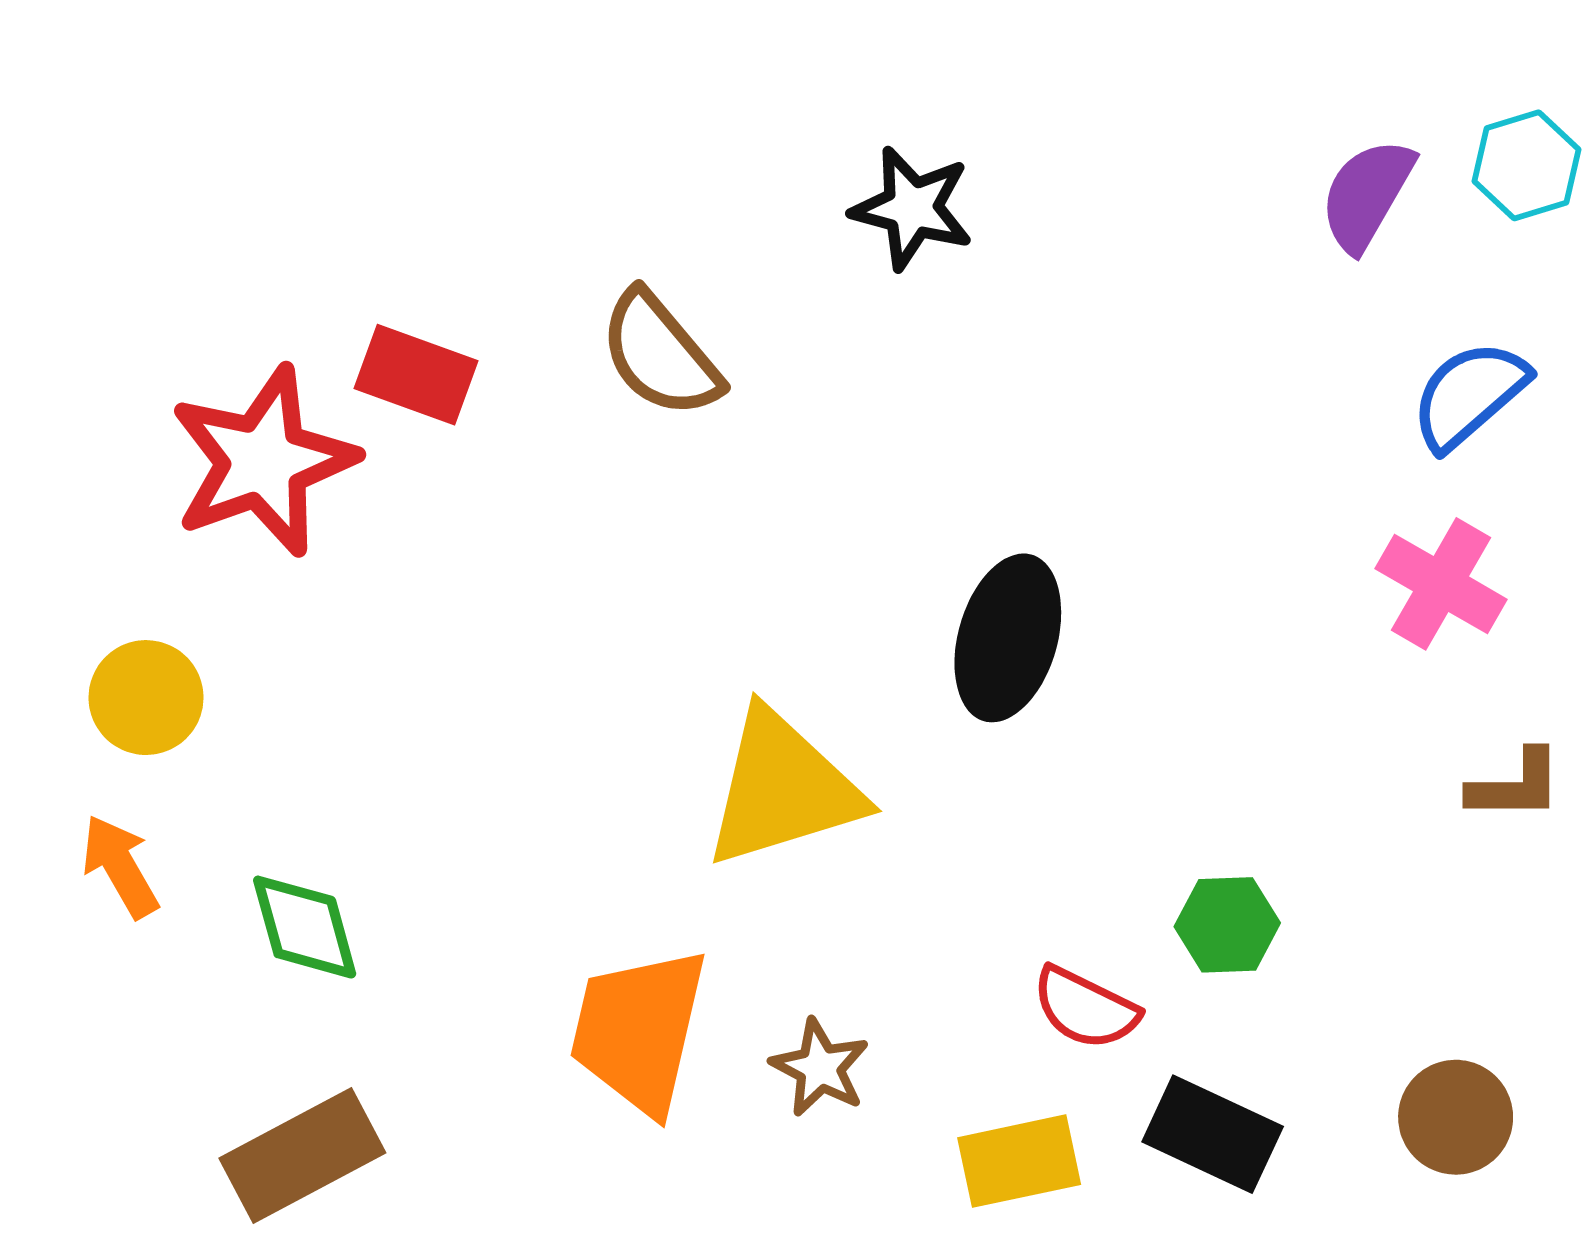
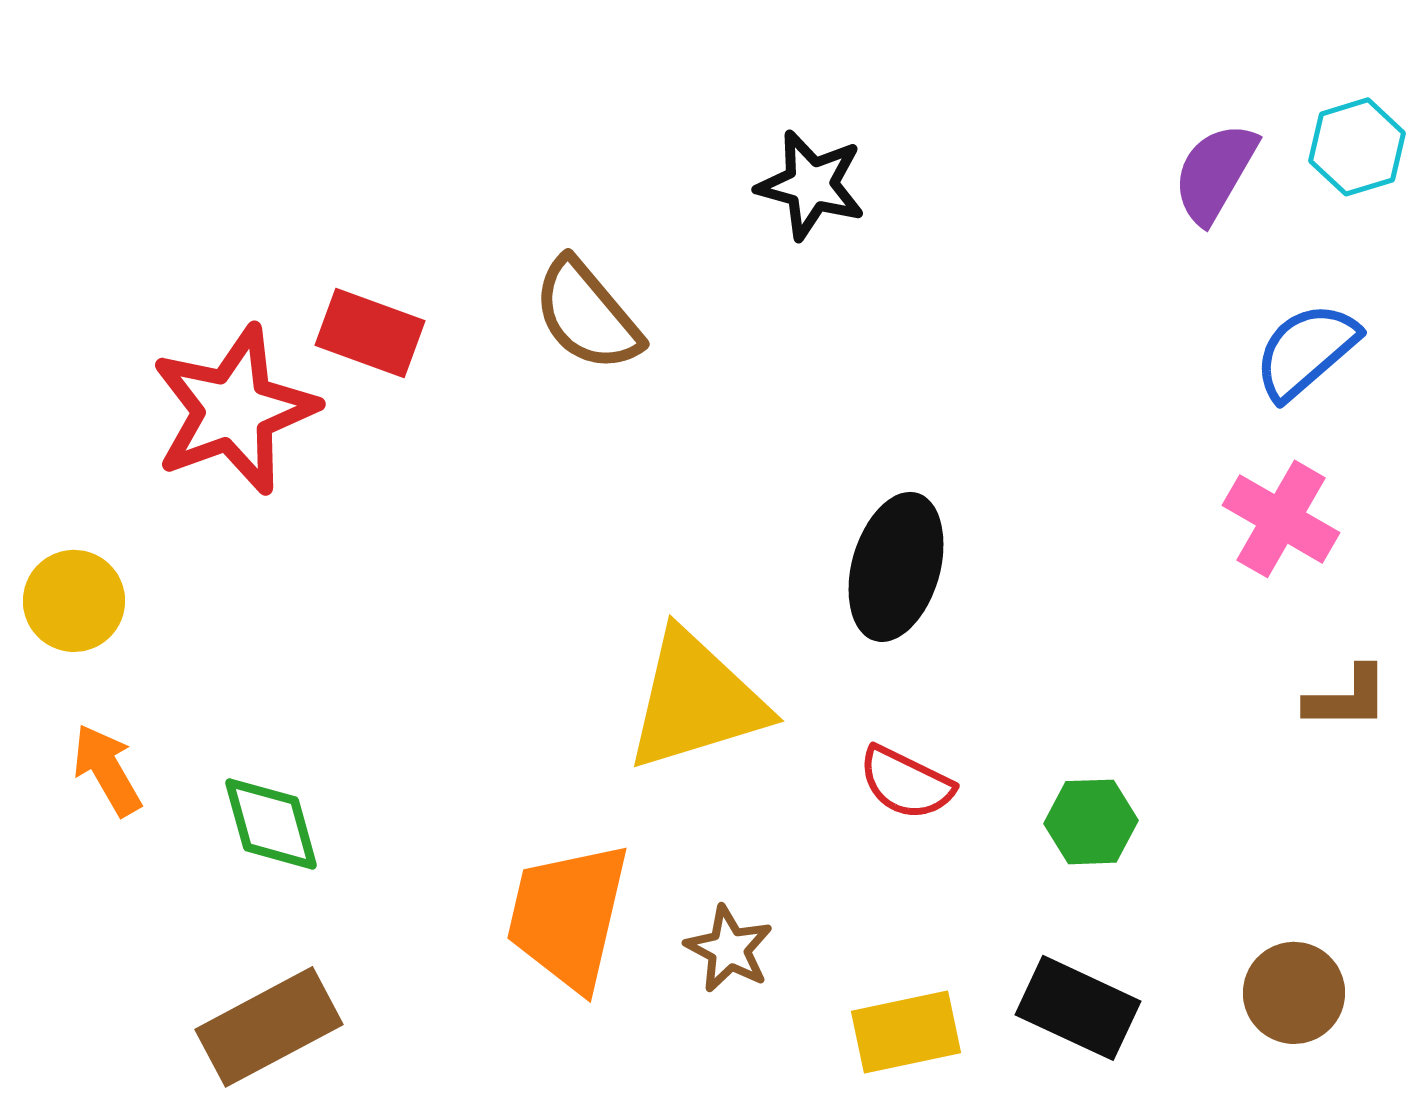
yellow circle: (146, 698) -> (74, 601), moved
red semicircle: (1085, 1008) -> (906, 783), moved

